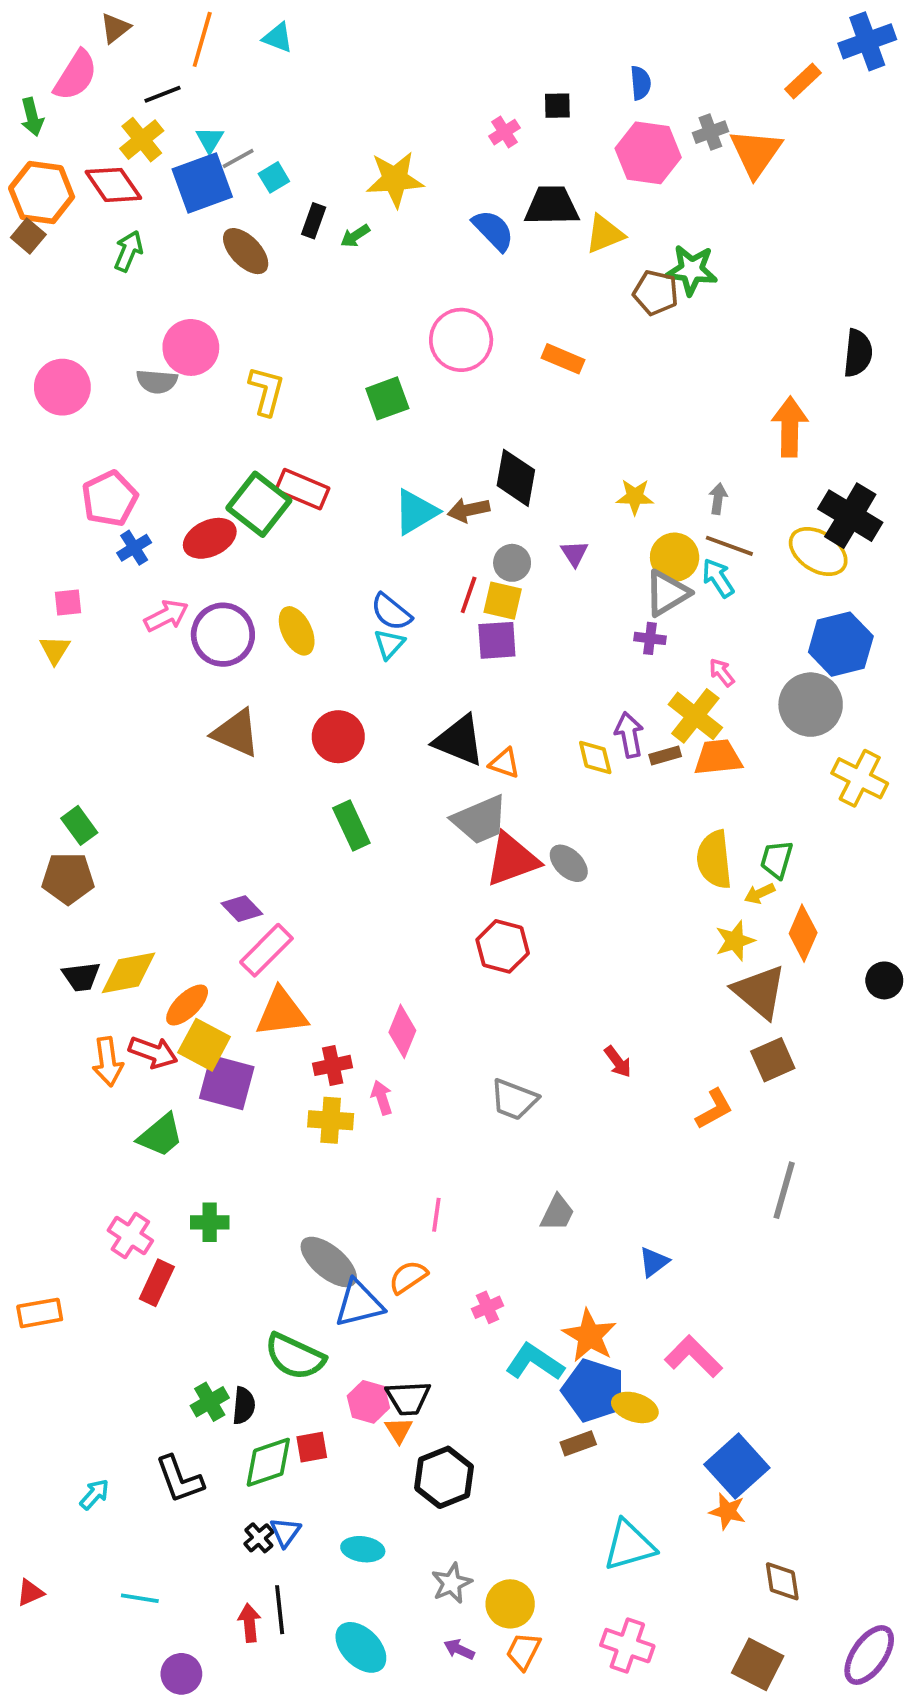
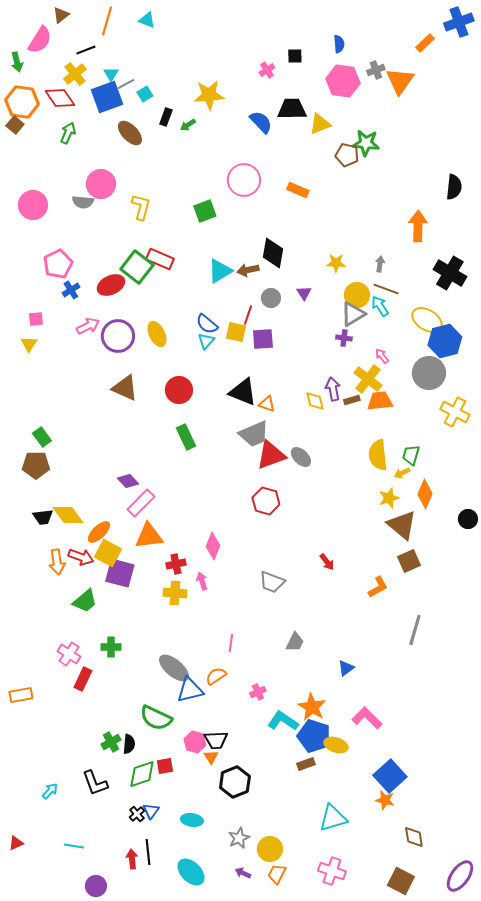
yellow ellipse: (818, 552) -> (427, 320), moved
yellow square: (503, 601) -> (236, 332), moved
yellow diamond: (128, 973) -> (68, 515), turned 64

